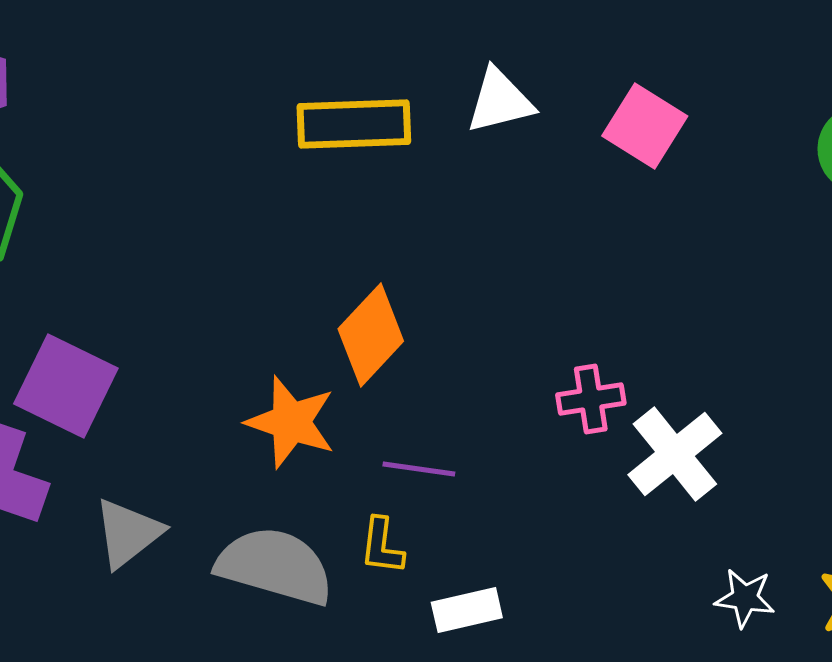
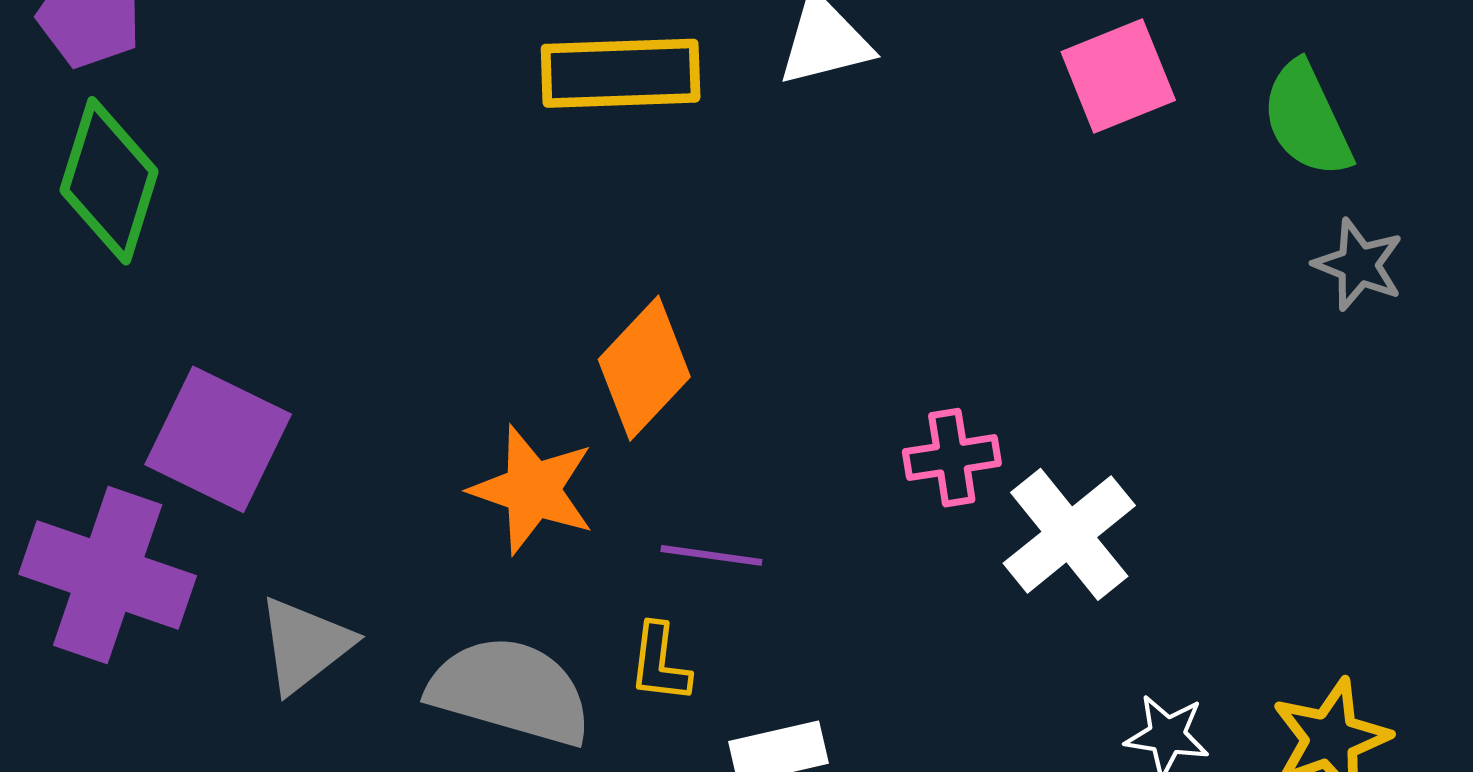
pink square: (645, 126) -> (1118, 76), moved, turned 36

